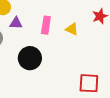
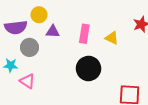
black circle: (30, 58) -> (89, 68), moved

